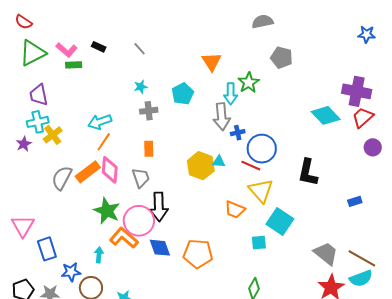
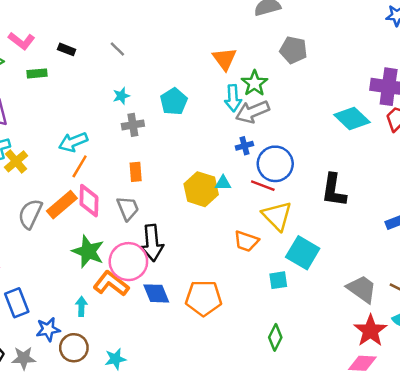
pink L-shape: (67, 50) -> (21, 41), moved
orange triangle: (212, 62) -> (225, 59), moved
gray arrow: (222, 117) -> (252, 112), moved, turned 76

